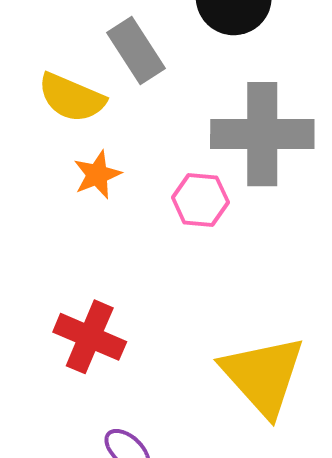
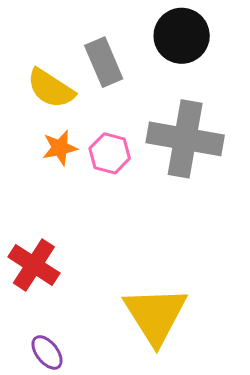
pink hexagon: (200, 200) -> (110, 153), moved

